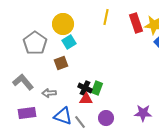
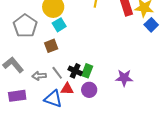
red triangle: (86, 99) -> (67, 89), moved
purple star: (143, 113) -> (124, 78), moved
purple circle: (106, 118) -> (89, 90), moved
gray line: (80, 122) -> (57, 73), moved

